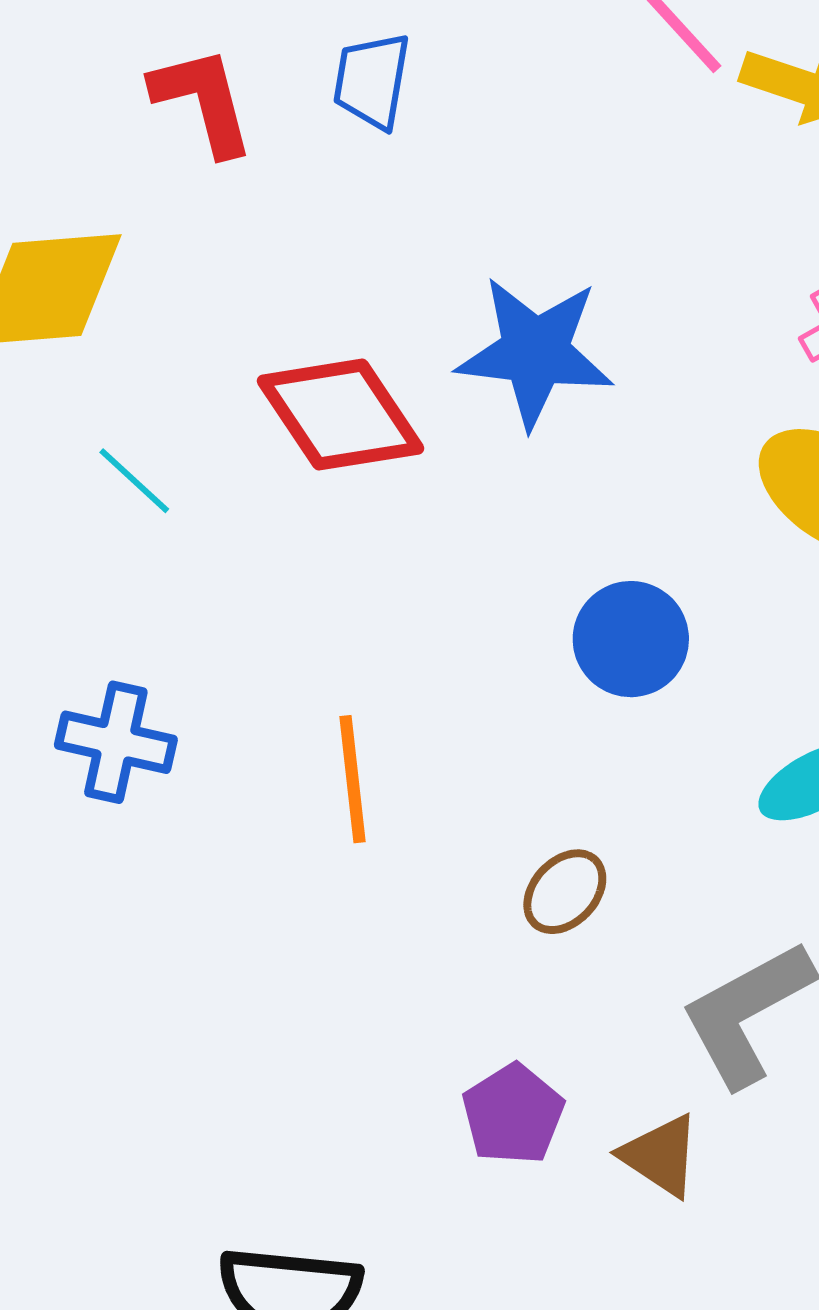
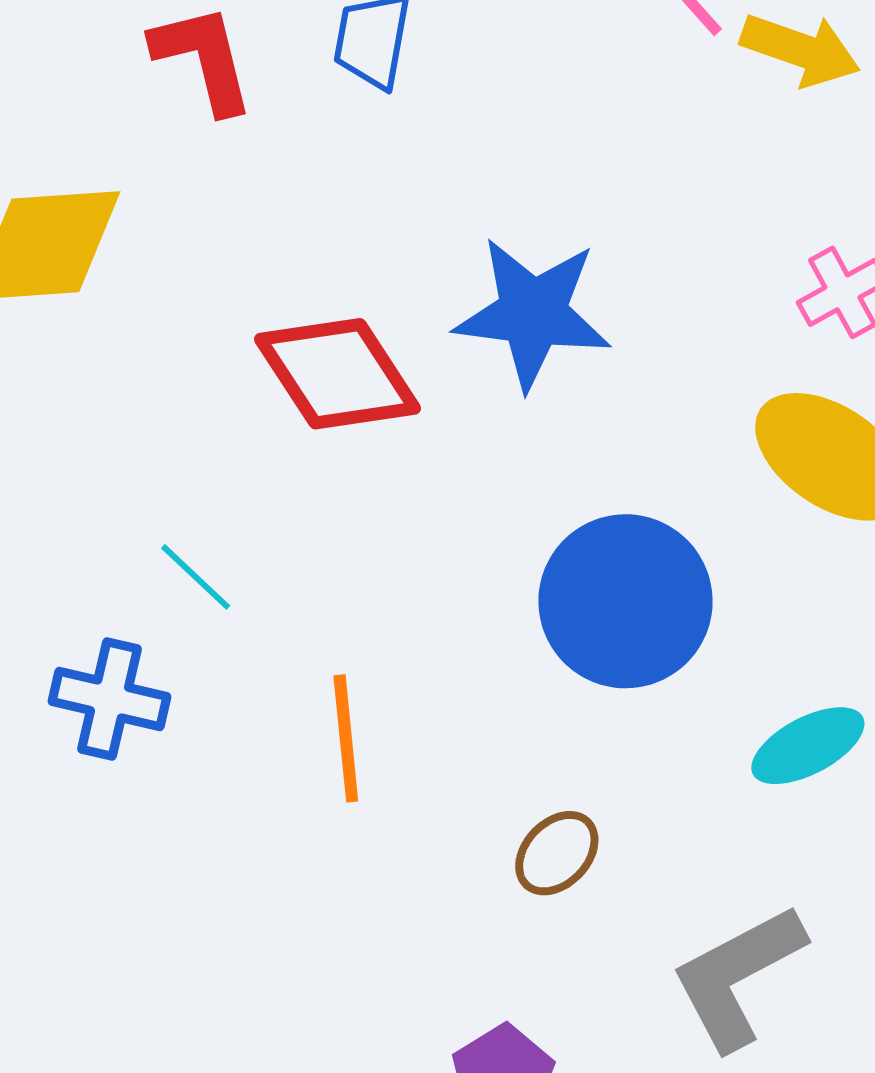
cyan line: (134, 481) -> (196, 577), moved
blue circle: (631, 639) -> (626, 601), size x1.5

